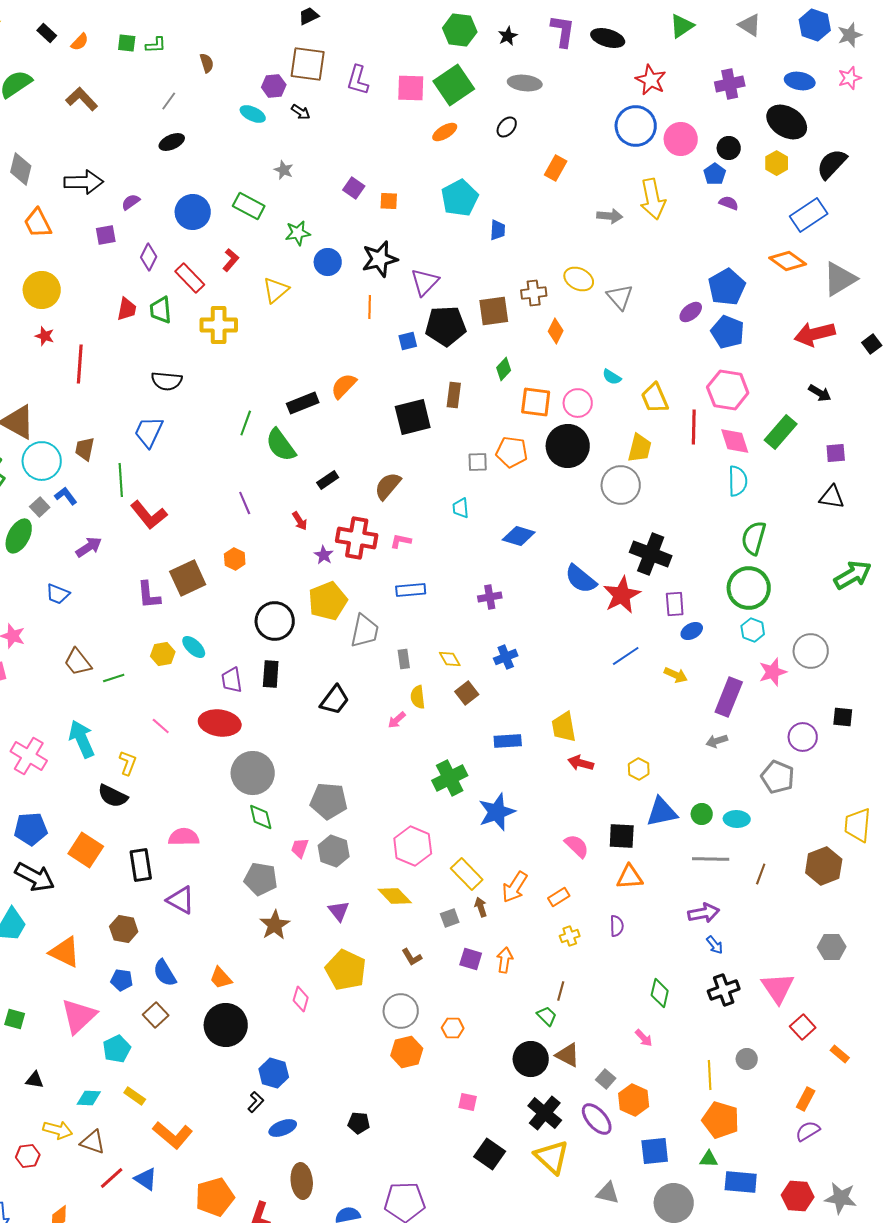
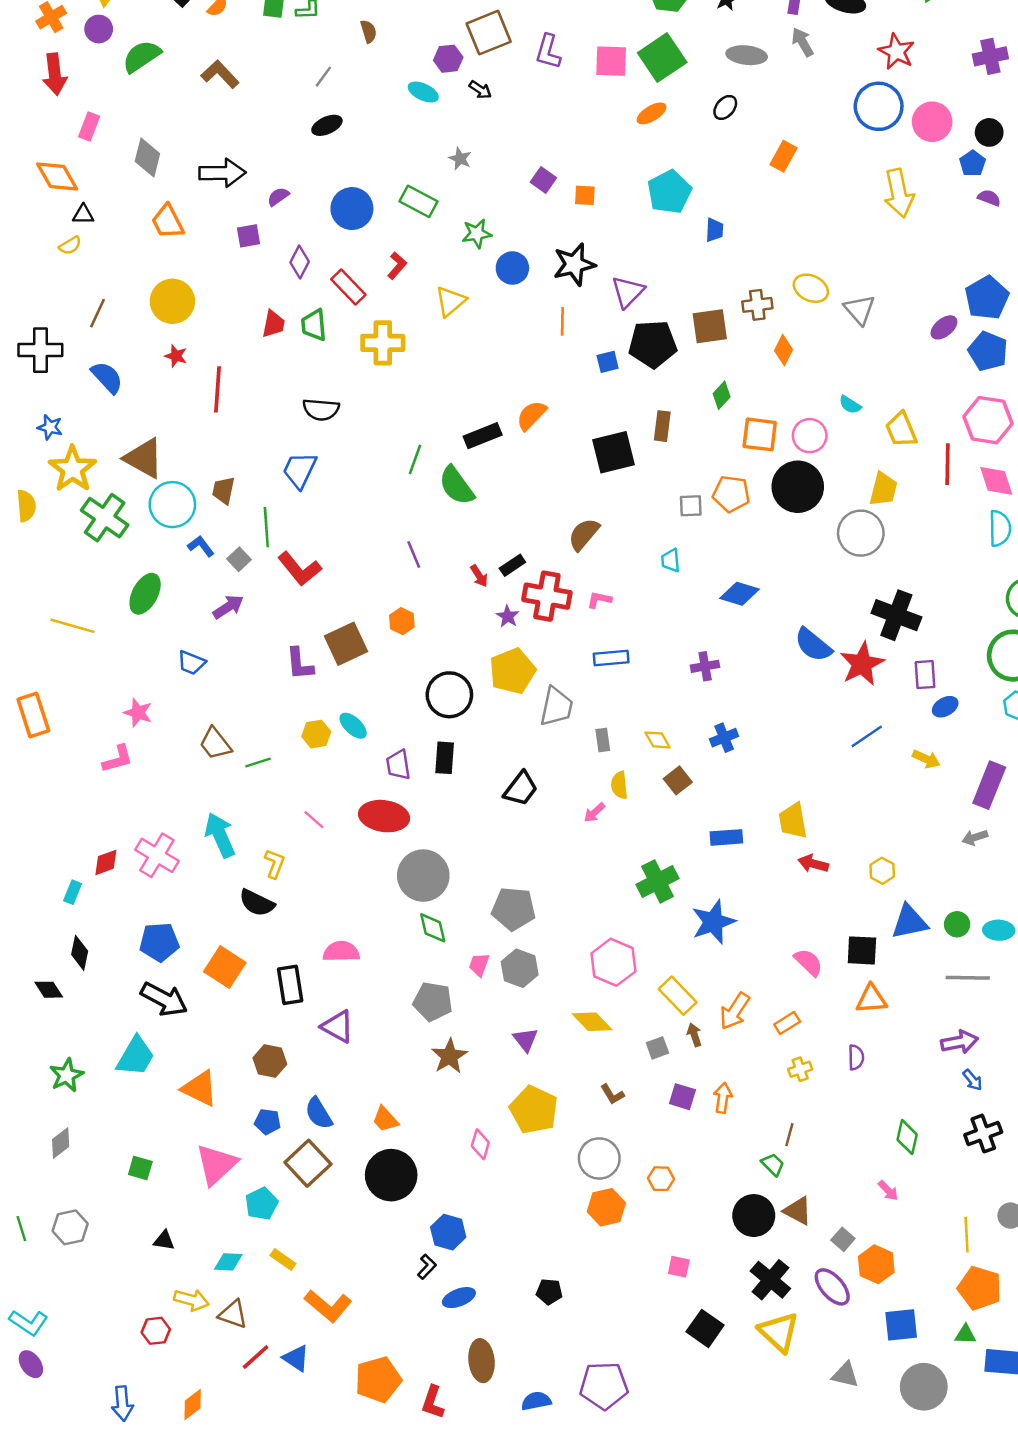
brown square: (308, 64) -> (489, 33), turned -30
gray arrow: (610, 216) -> (803, 42), moved, turned -125
black rectangle: (328, 480) -> (512, 565), moved
gray square: (40, 507) -> (239, 559), moved
brown square: (156, 1015) -> (308, 1163), size x1.5

